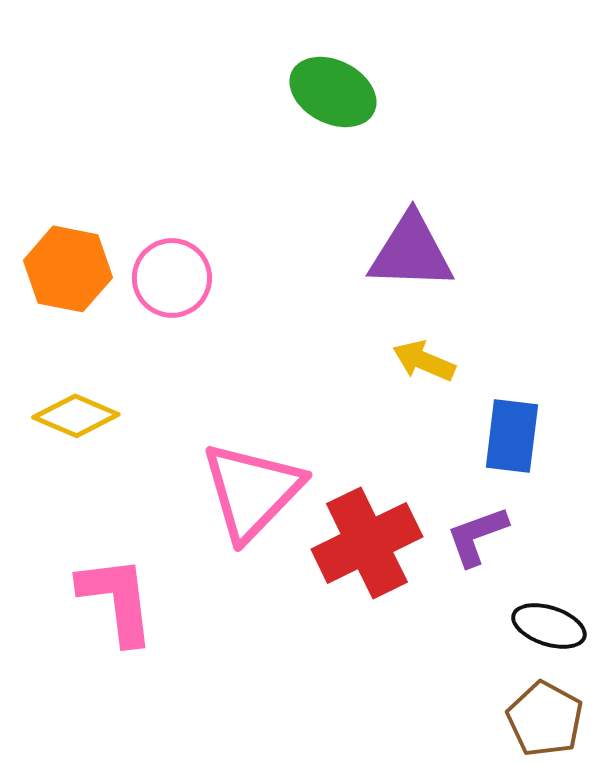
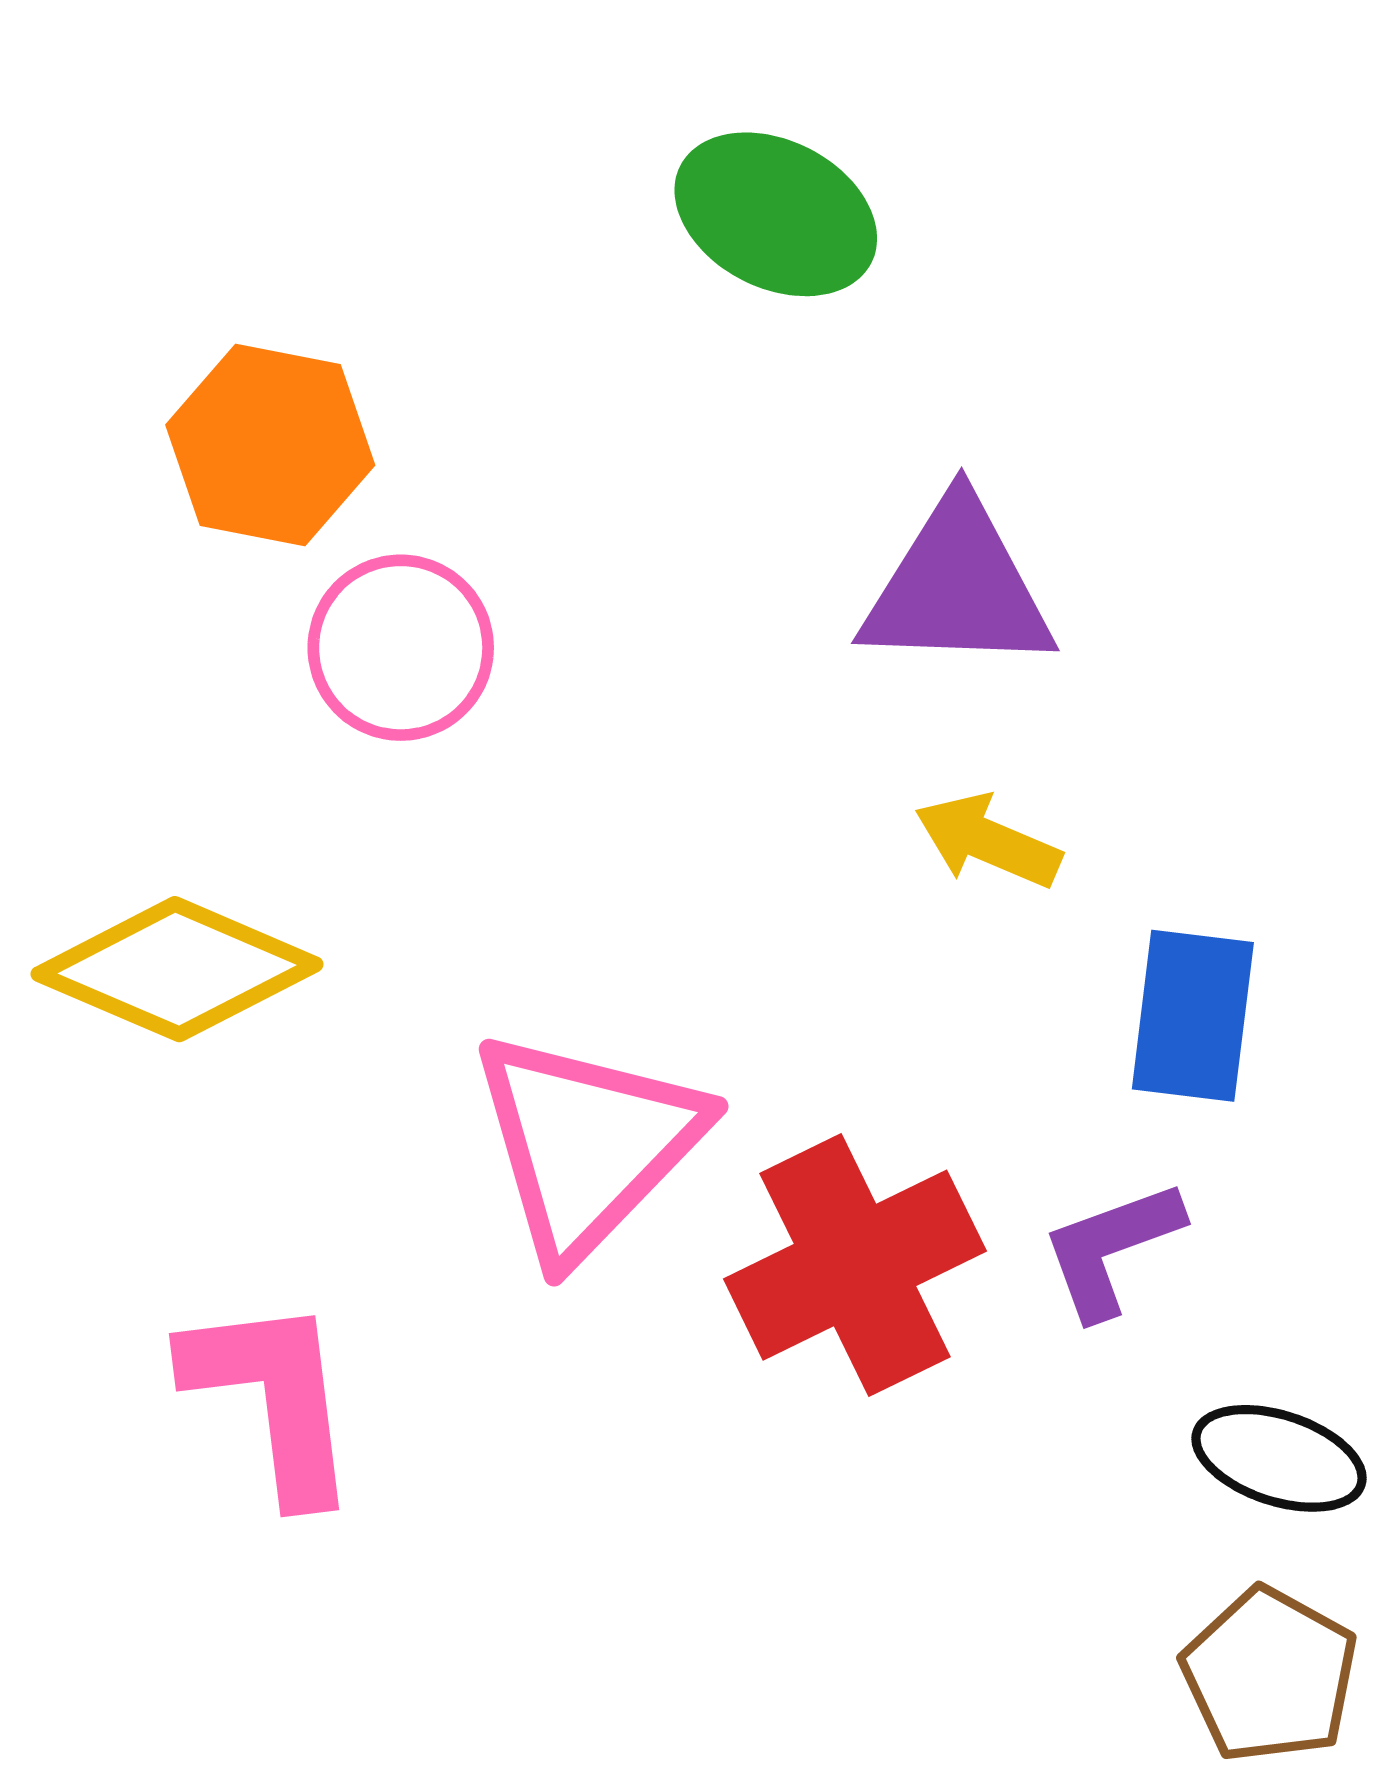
orange hexagon: (68, 269) -> (270, 445), moved
yellow diamond: (76, 416) -> (177, 969), size x1.4

